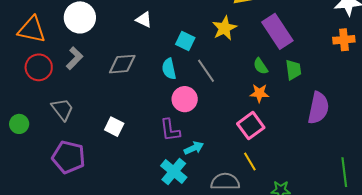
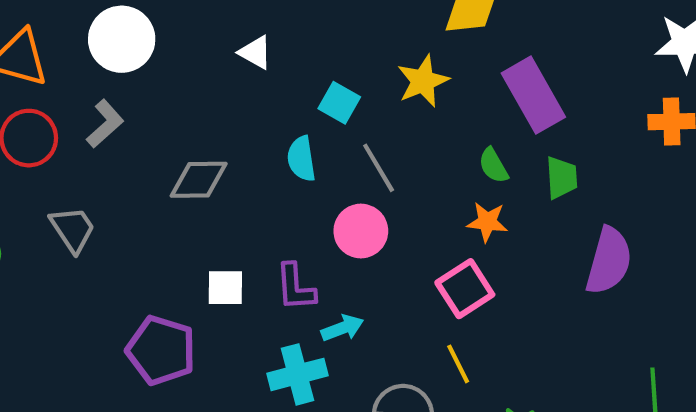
gray diamond: (122, 64) -> (199, 180), moved
pink circle: (185, 99) -> (361, 231), moved
white square: (114, 127) -> (225, 288), moved, turned -30
purple pentagon: (69, 157) -> (161, 350), moved
cyan cross: (174, 172) -> (297, 374), turned 32

